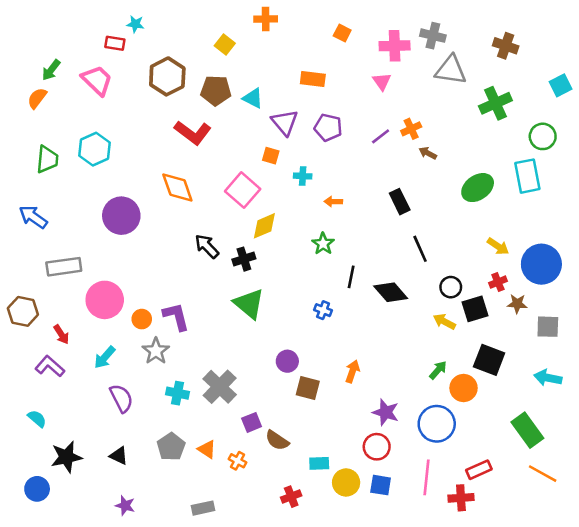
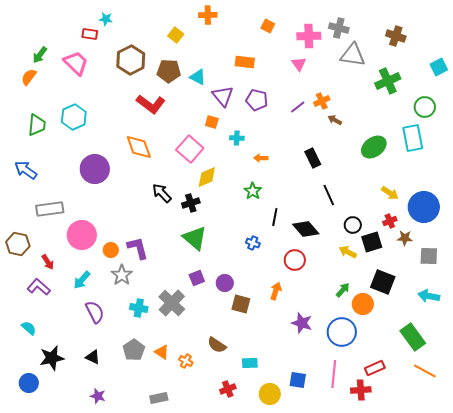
purple square: (252, 422) -> (197, 278), moved
red circle: (377, 447) -> (295, 260), moved
yellow circle: (346, 482) -> (270, 394), moved

